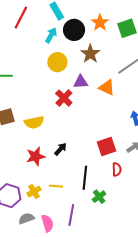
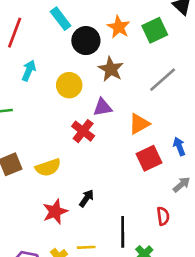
cyan arrow: (51, 35) -> (29, 70), moved
orange triangle: (107, 88) -> (139, 124), moved, turned -48
red square: (106, 147) -> (149, 158), moved

